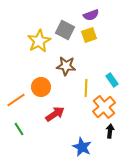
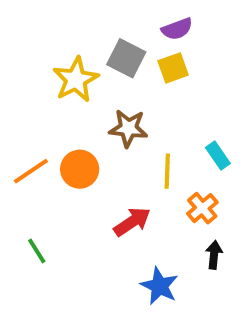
orange line: (16, 100) -> (31, 171), moved
orange cross: (104, 107) -> (202, 208), size x0.7
red arrow: (55, 114) -> (132, 222), moved

